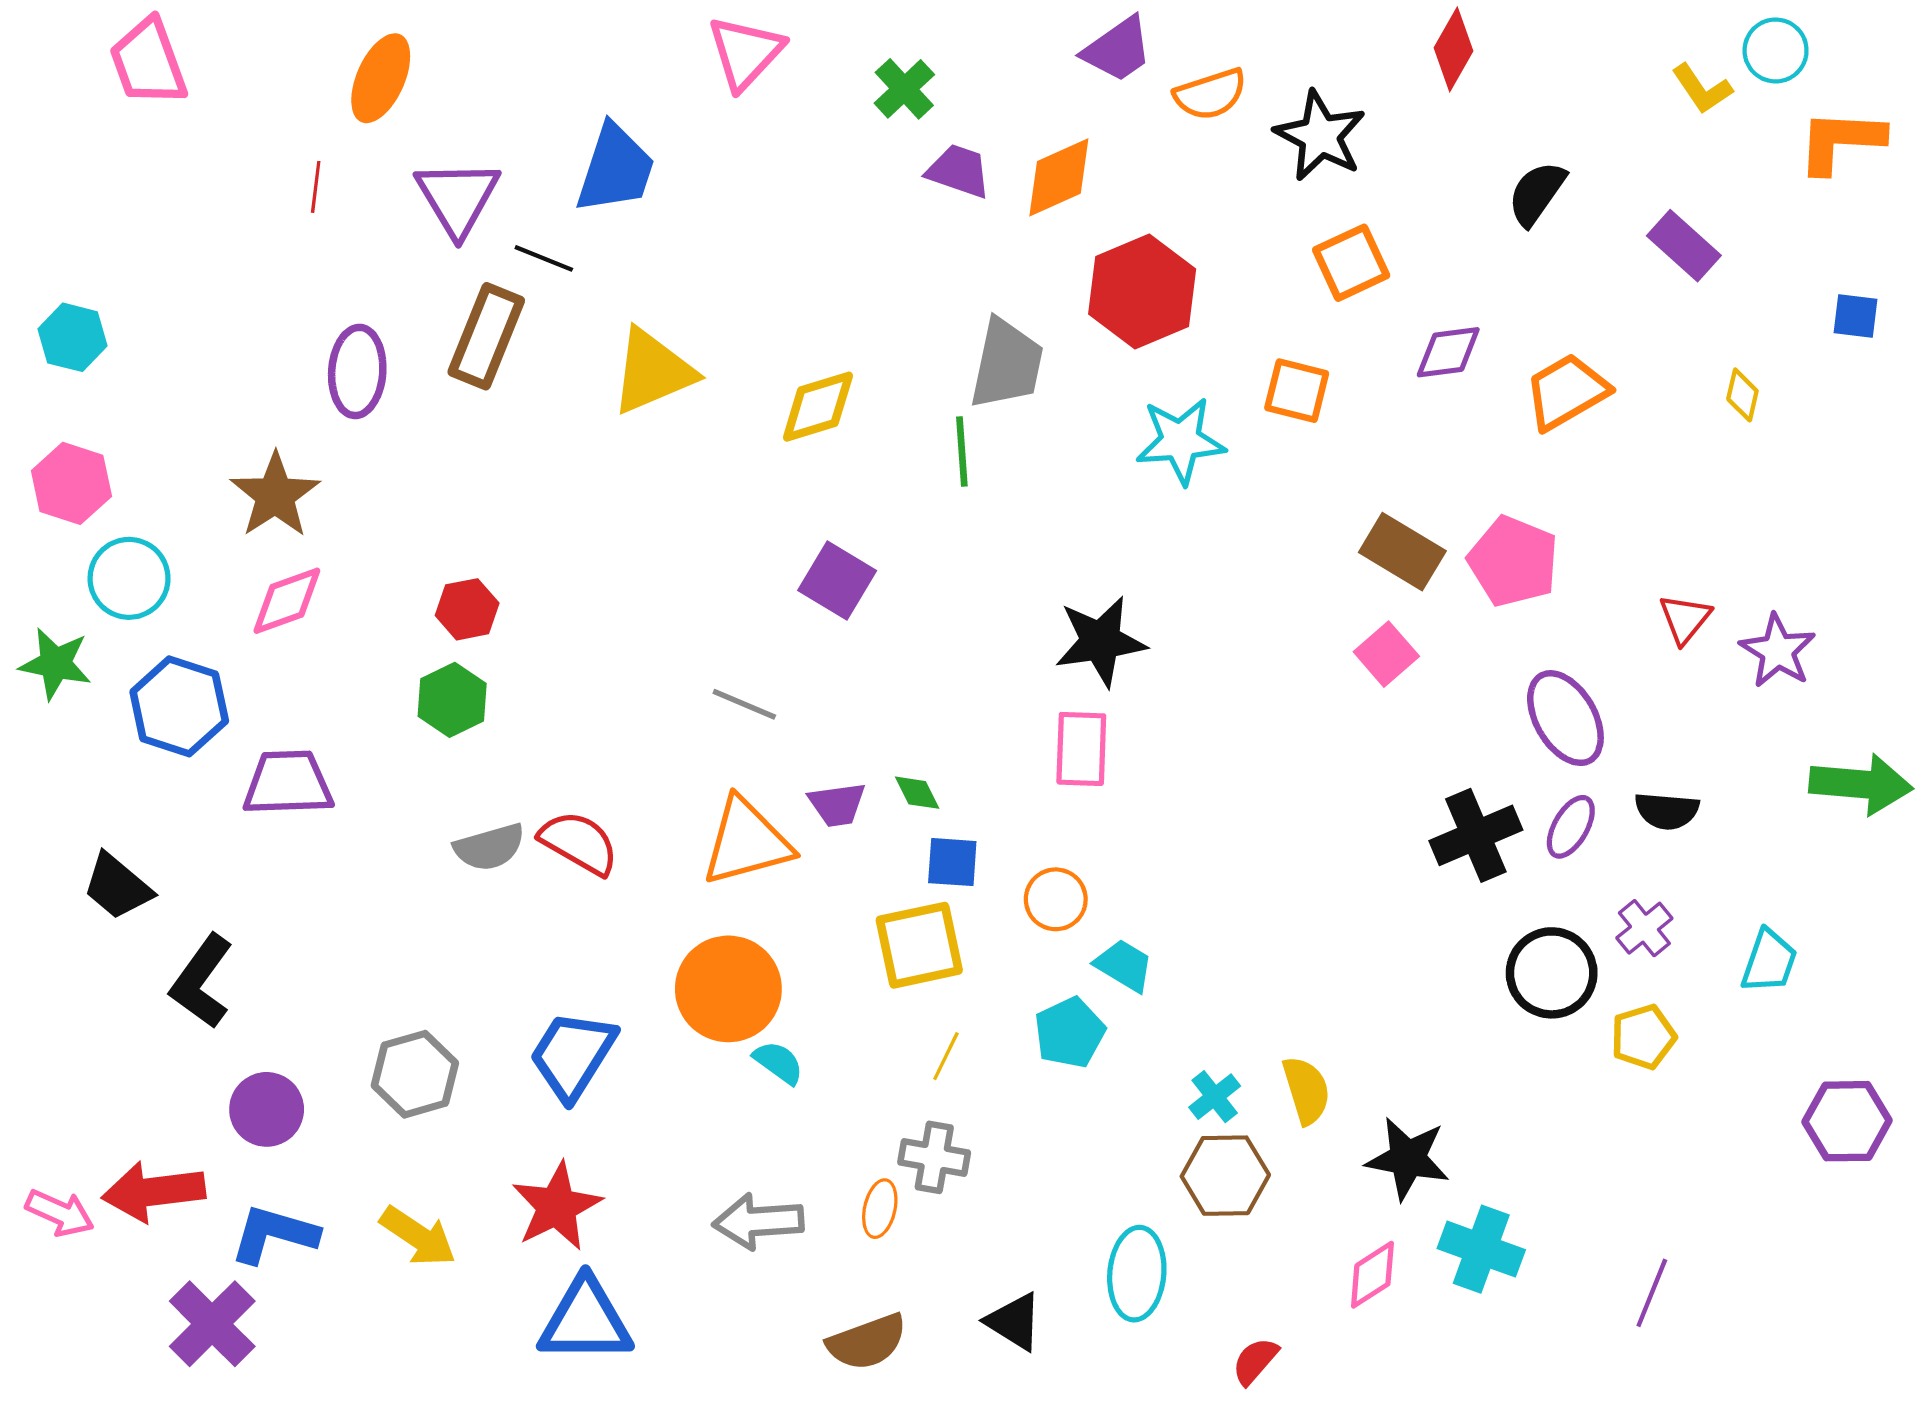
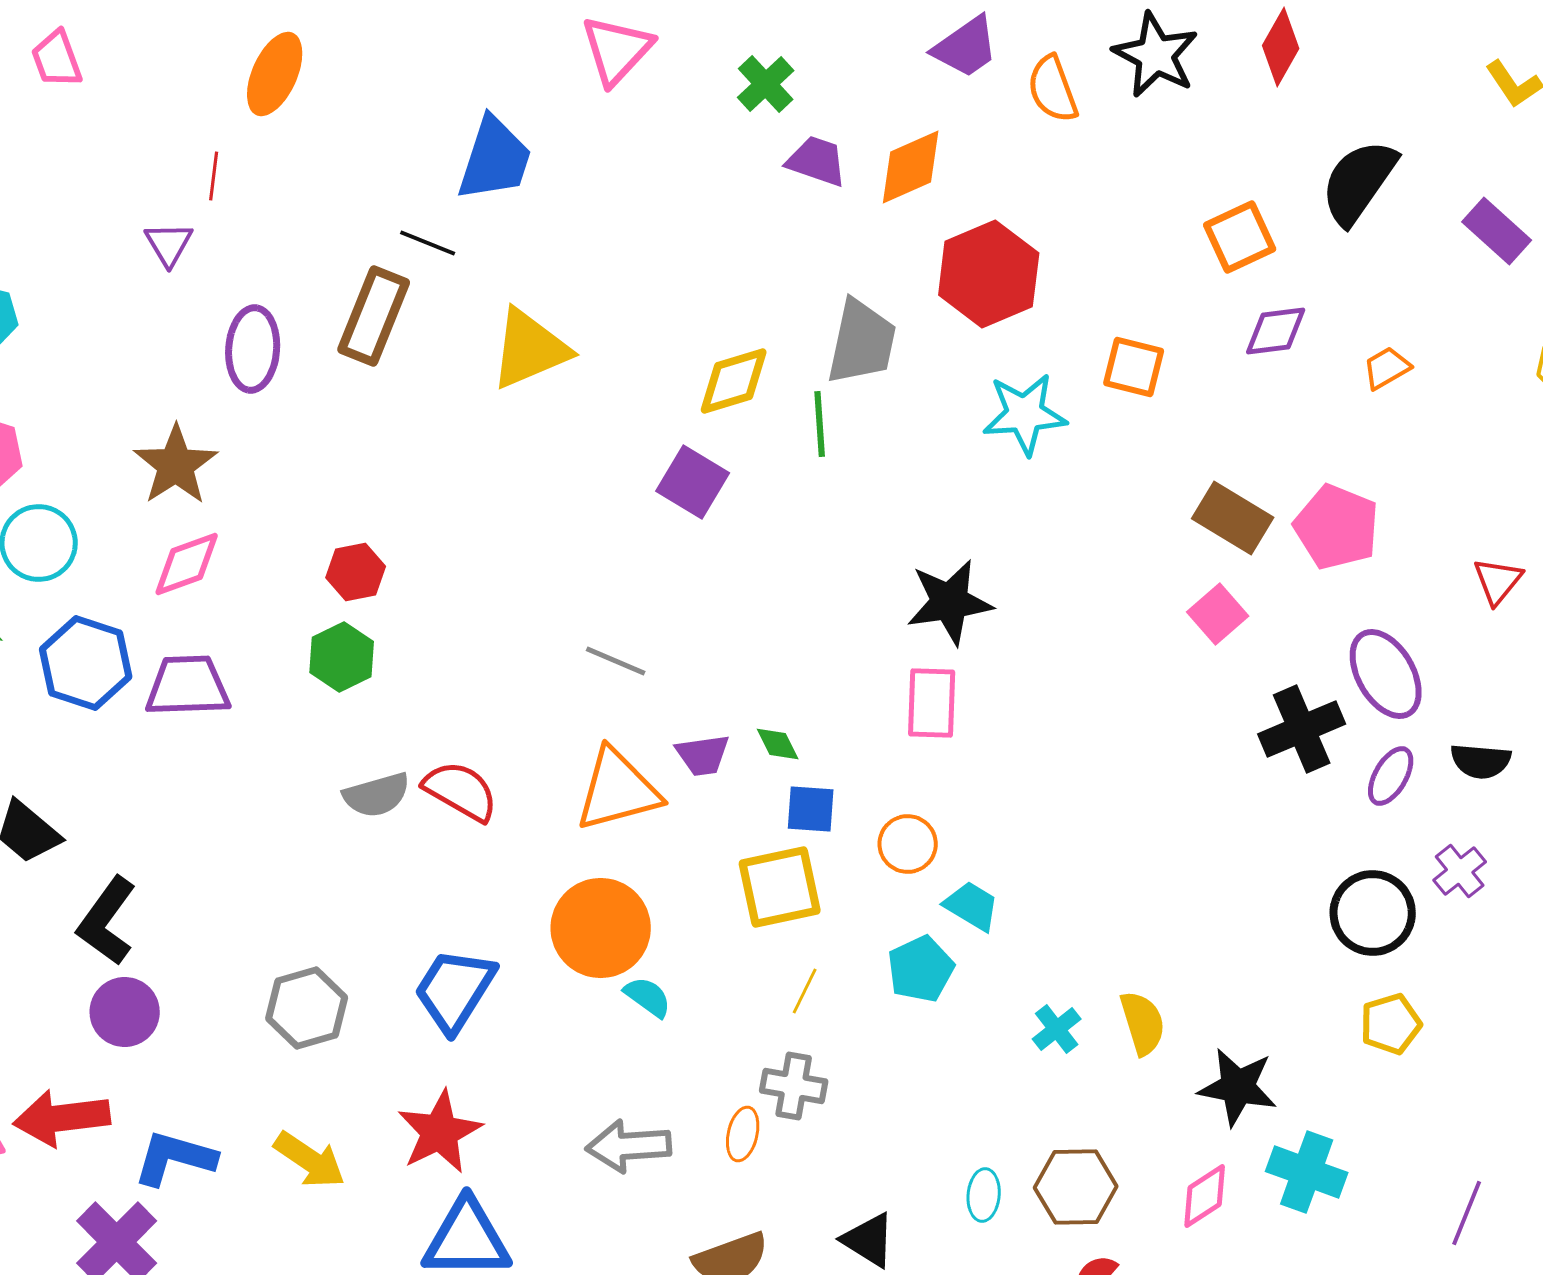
pink trapezoid: (148, 62) -> (57, 59), size x0.7
orange semicircle: (1210, 94) -> (1053, 89), turned 88
black star: (1320, 136) -> (1156, 55), moved
black semicircle: (1537, 193) -> (1359, 182), size x1.4
purple triangle: (457, 198) -> (169, 244), moved, size x0.6
orange square: (1351, 263) -> (1240, 237), moved
orange trapezoid: (1567, 392) -> (1387, 368), size x0.6
yellow diamond: (818, 407) -> (734, 381), moved
purple square: (837, 580) -> (693, 482), moved
purple trapezoid: (288, 783) -> (188, 686), moved
black cross: (1476, 835) -> (1302, 729), moved
yellow pentagon: (1643, 1037) -> (1391, 1024), moved
purple circle: (267, 1109) -> (125, 1012), moved
brown hexagon: (1225, 1176) -> (1076, 1187), moved
cyan ellipse: (1137, 1274) -> (984, 1195), size x0.6

